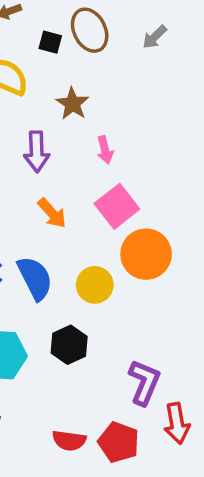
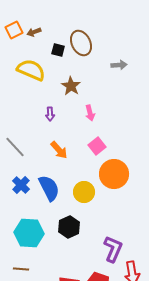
gray arrow: (155, 37) -> (119, 65), moved, turned -140
purple arrow: (37, 152) -> (50, 114), size x0.6
pink square: (117, 206) -> (97, 146), size x0.7

